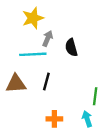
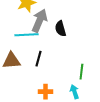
gray arrow: (48, 38) -> (39, 21), size x1.6

